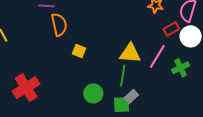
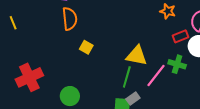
pink line: (157, 56) -> (156, 75), moved
green cross: (181, 68) -> (177, 64), moved, turned 36
green circle: (93, 93) -> (70, 96), moved

